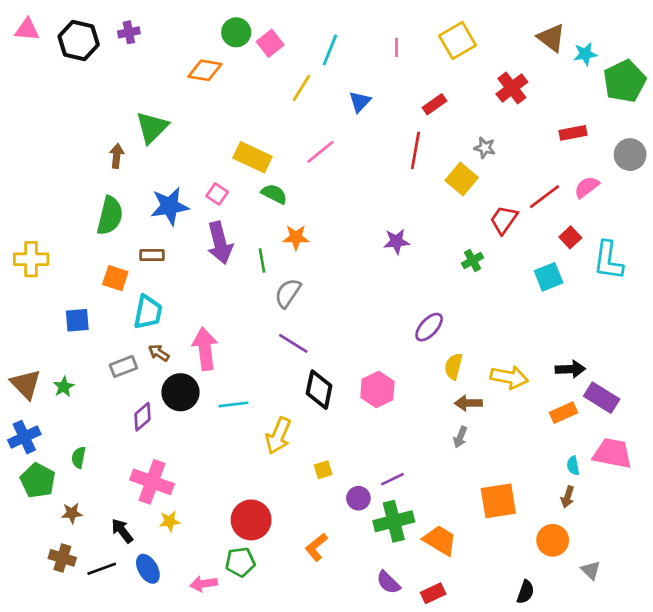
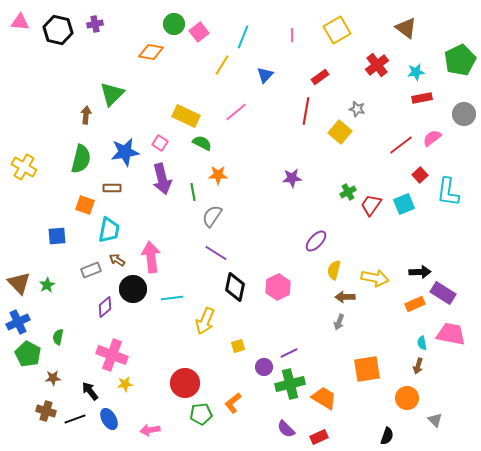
cyan star: (585, 54) -> (416, 72), moved
red trapezoid: (504, 220) -> (371, 205), moved
yellow cross: (31, 259) -> (24, 167), moved, turned 30
green pentagon: (240, 562) -> (201, 414), moved

